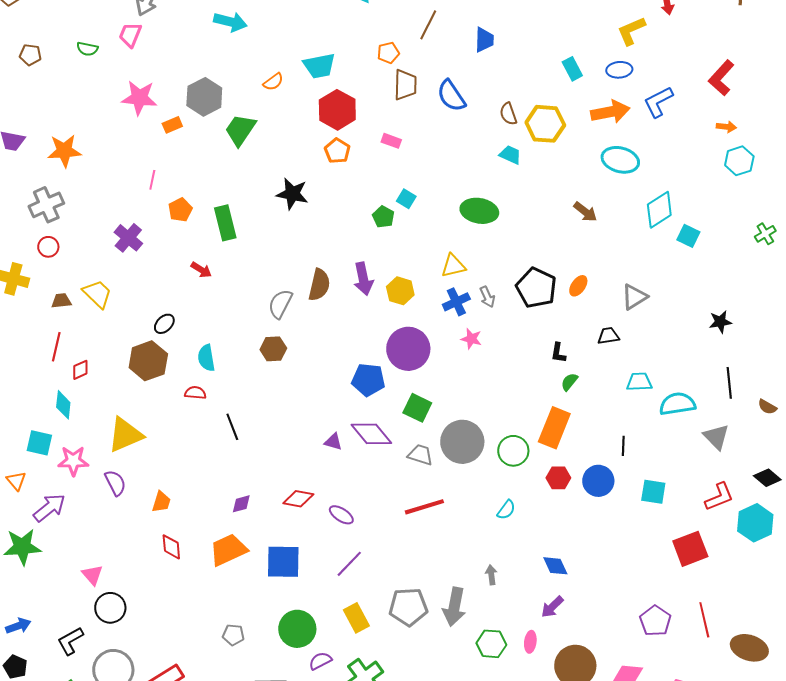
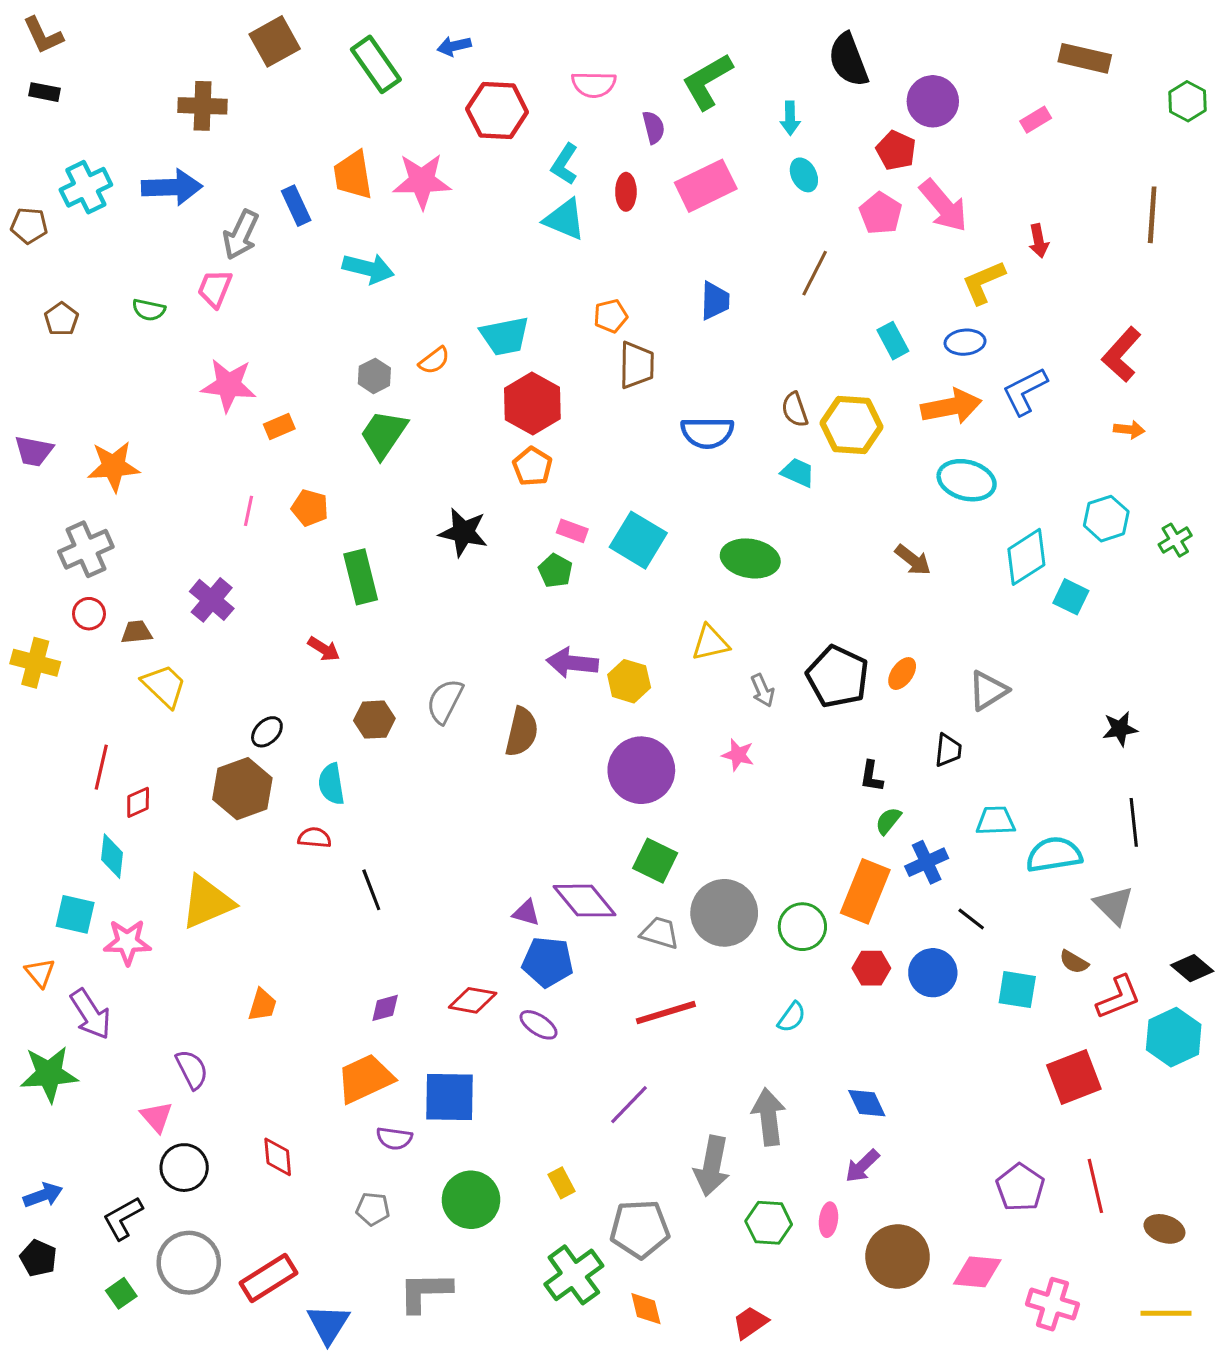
brown line: (428, 25) -> (815, 273), moved
blue trapezoid: (484, 40) -> (715, 301), moved
brown pentagon: (30, 55) -> (61, 319), turned 30
blue semicircle: (451, 96) -> (707, 433), moved, turned -56
gray hexagon: (204, 97) -> (374, 376), moved, size x0.6
pink rectangle: (391, 141) -> (572, 531), moved
cyan hexagon: (739, 161) -> (1106, 519), moved
cyan square: (406, 199) -> (638, 540), size x1.8
orange pentagon: (180, 210) -> (310, 508), moved, turned -30
green pentagon: (383, 217) -> (555, 571), moved
green cross: (765, 234) -> (1175, 540), moved
purple arrow: (363, 279) -> (572, 663), turned 108
brown semicircle: (319, 285) -> (522, 732), moved
brown trapezoid: (61, 301) -> (137, 632), moved
blue cross: (456, 302) -> (927, 862), moved
black trapezoid: (608, 336) -> (948, 750), turned 105
brown hexagon: (273, 349) -> (374, 720), moved
blue pentagon: (368, 380) -> (548, 962), moved
brown semicircle: (767, 407) -> (1074, 962), moved
black line: (623, 446) -> (971, 919), turned -54
purple semicircle: (115, 483) -> (192, 1069), moved
purple arrow: (49, 508) -> (91, 1014), turned 96
red diamond: (171, 547) -> (278, 1157), moved
purple line: (349, 564) -> (629, 1105), moved
gray arrow: (491, 575) -> (769, 1117), size x1.8
gray pentagon: (408, 607) -> (640, 1229), moved
yellow rectangle: (356, 618) -> (562, 1183), size x0.7
brown ellipse: (749, 648) -> (1164, 1229), size x0.7
purple semicircle: (320, 661) -> (394, 1138), moved, turned -145

